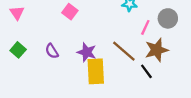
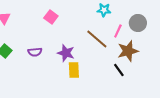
purple semicircle: (52, 51) -> (35, 52), turned -64
brown line: (124, 51) -> (97, 39), moved
yellow rectangle: (96, 71) -> (74, 70), size x0.7

